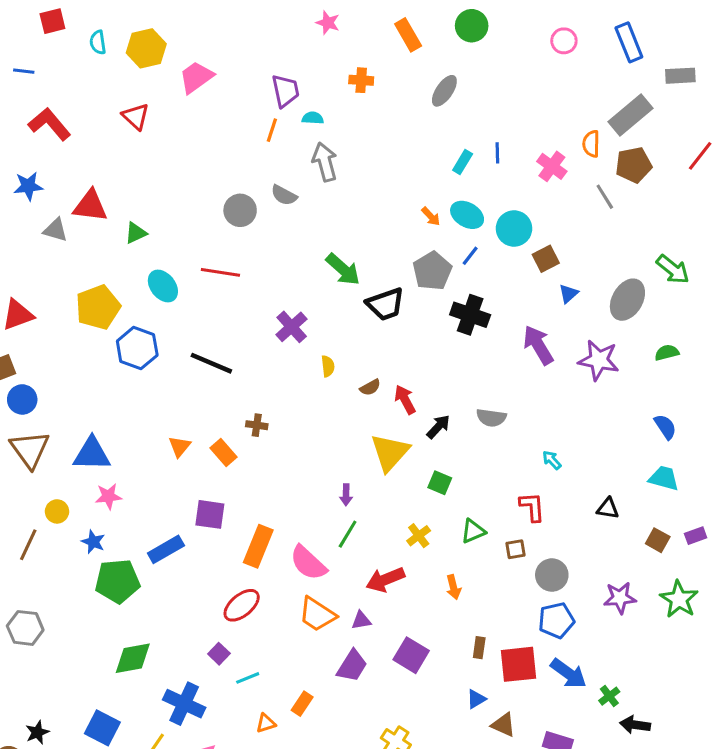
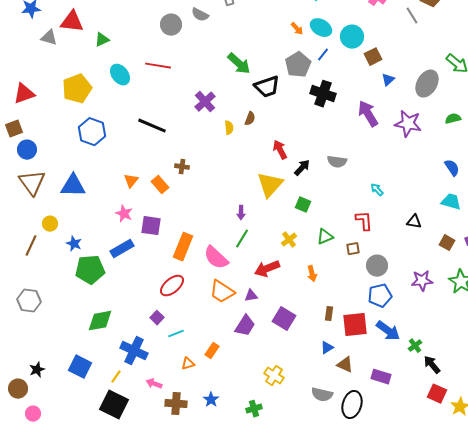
blue hexagon: (137, 348) -> (92, 132), moved
brown semicircle: (370, 387) -> (250, 119), moved, turned -40
pink star: (108, 496) -> (124, 214), moved, turned 30
black arrow: (635, 725) -> (432, 365), turned 42

